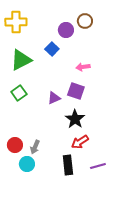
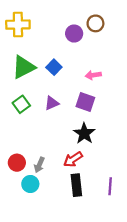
blue square: (52, 49) -> (54, 67), moved
purple triangle: (54, 98) -> (52, 103), moved
red arrow: (80, 142) -> (73, 159), moved
purple line: (98, 166) -> (110, 186), turned -70

